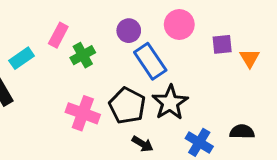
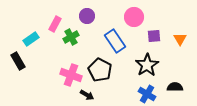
purple circle: (129, 31) -> (87, 16), moved
purple square: (222, 44) -> (154, 36), moved
black star: (170, 103) -> (147, 65), moved
black arrow: (143, 144) -> (87, 95), moved

